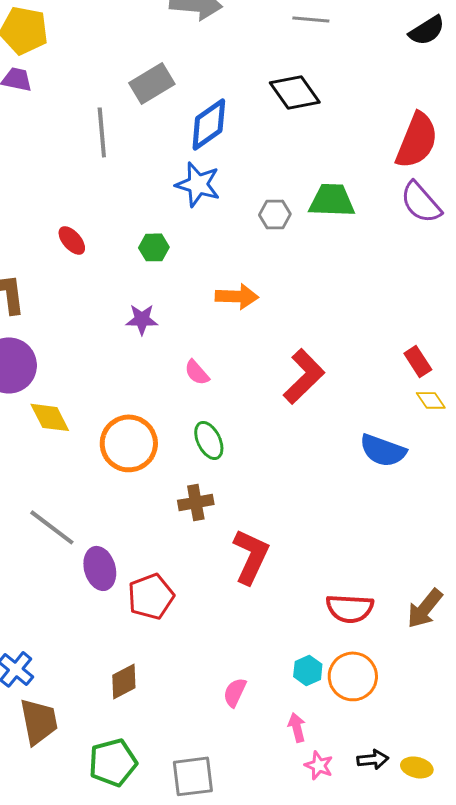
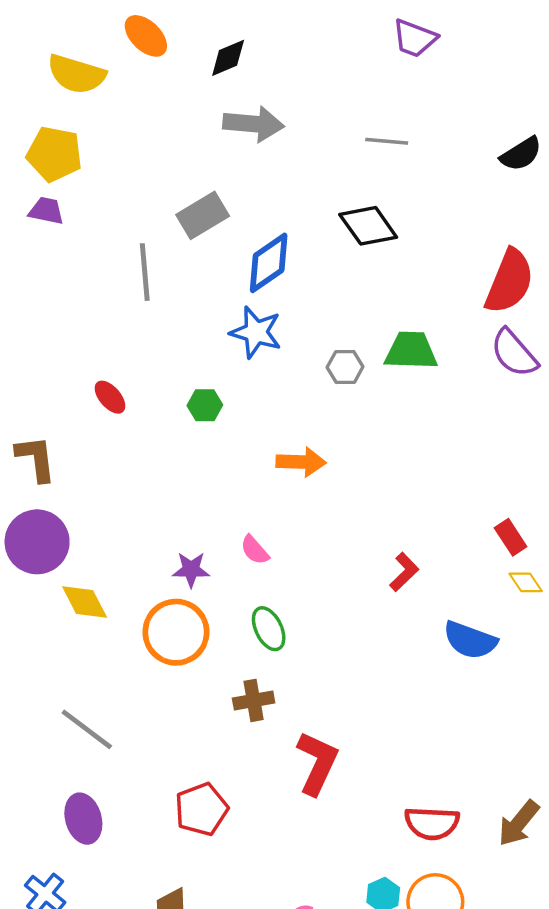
purple star: (142, 319) -> (191, 570), moved
red L-shape: (304, 376) -> (404, 572), moved, size x0.6
purple ellipse: (100, 568) -> (83, 819), moved

